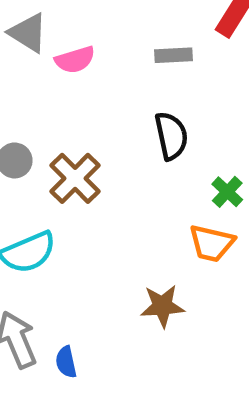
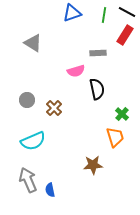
pink semicircle: (75, 60) -> (76, 71), moved
brown cross: (75, 178) -> (54, 108), size x0.7
orange trapezoid: (212, 243) -> (115, 137), turned -120

